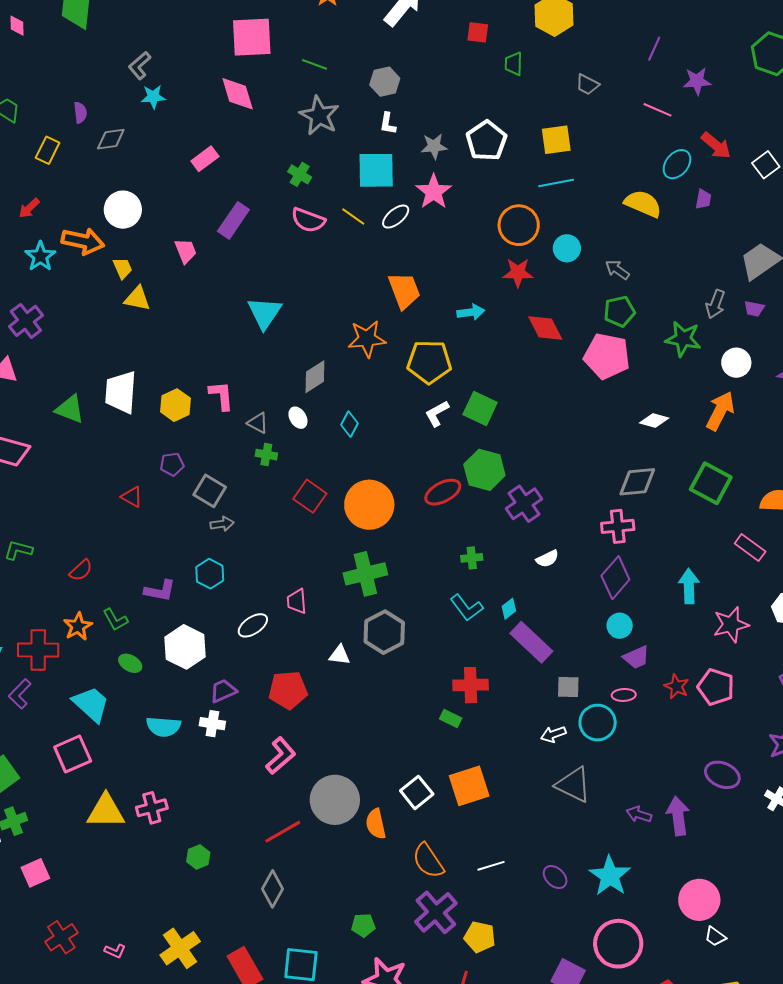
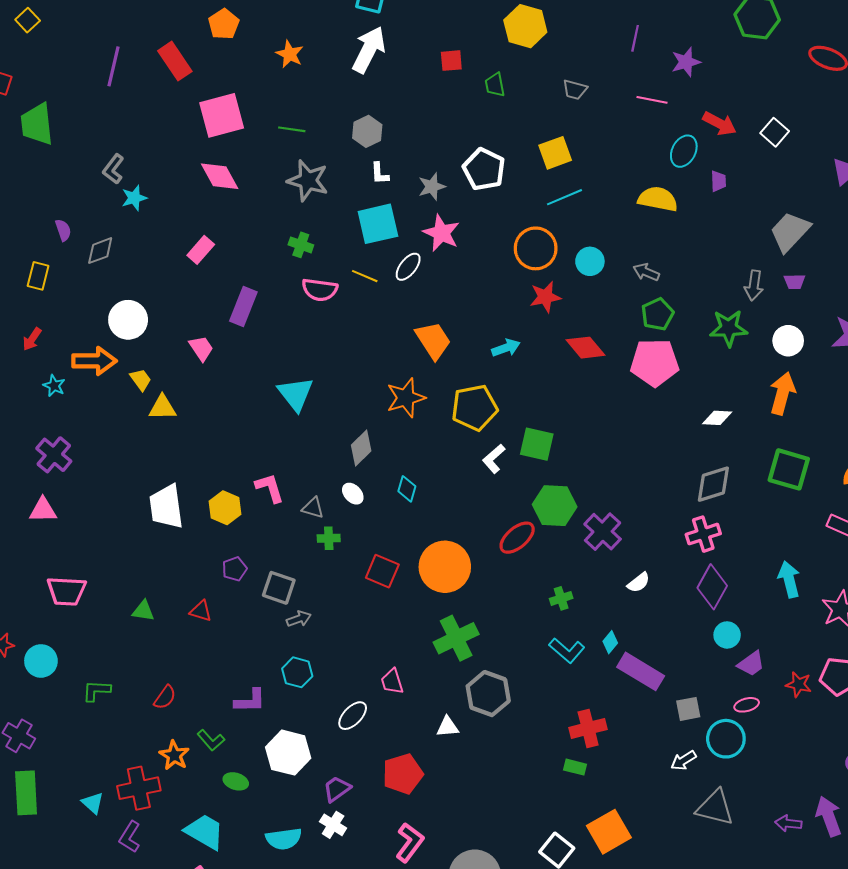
cyan star: (40, 256) -> (54, 386), size x0.7
green triangle: (70, 409) -> (143, 611), moved, size x0.7
white cross: (212, 724) -> (333, 825), turned 35

